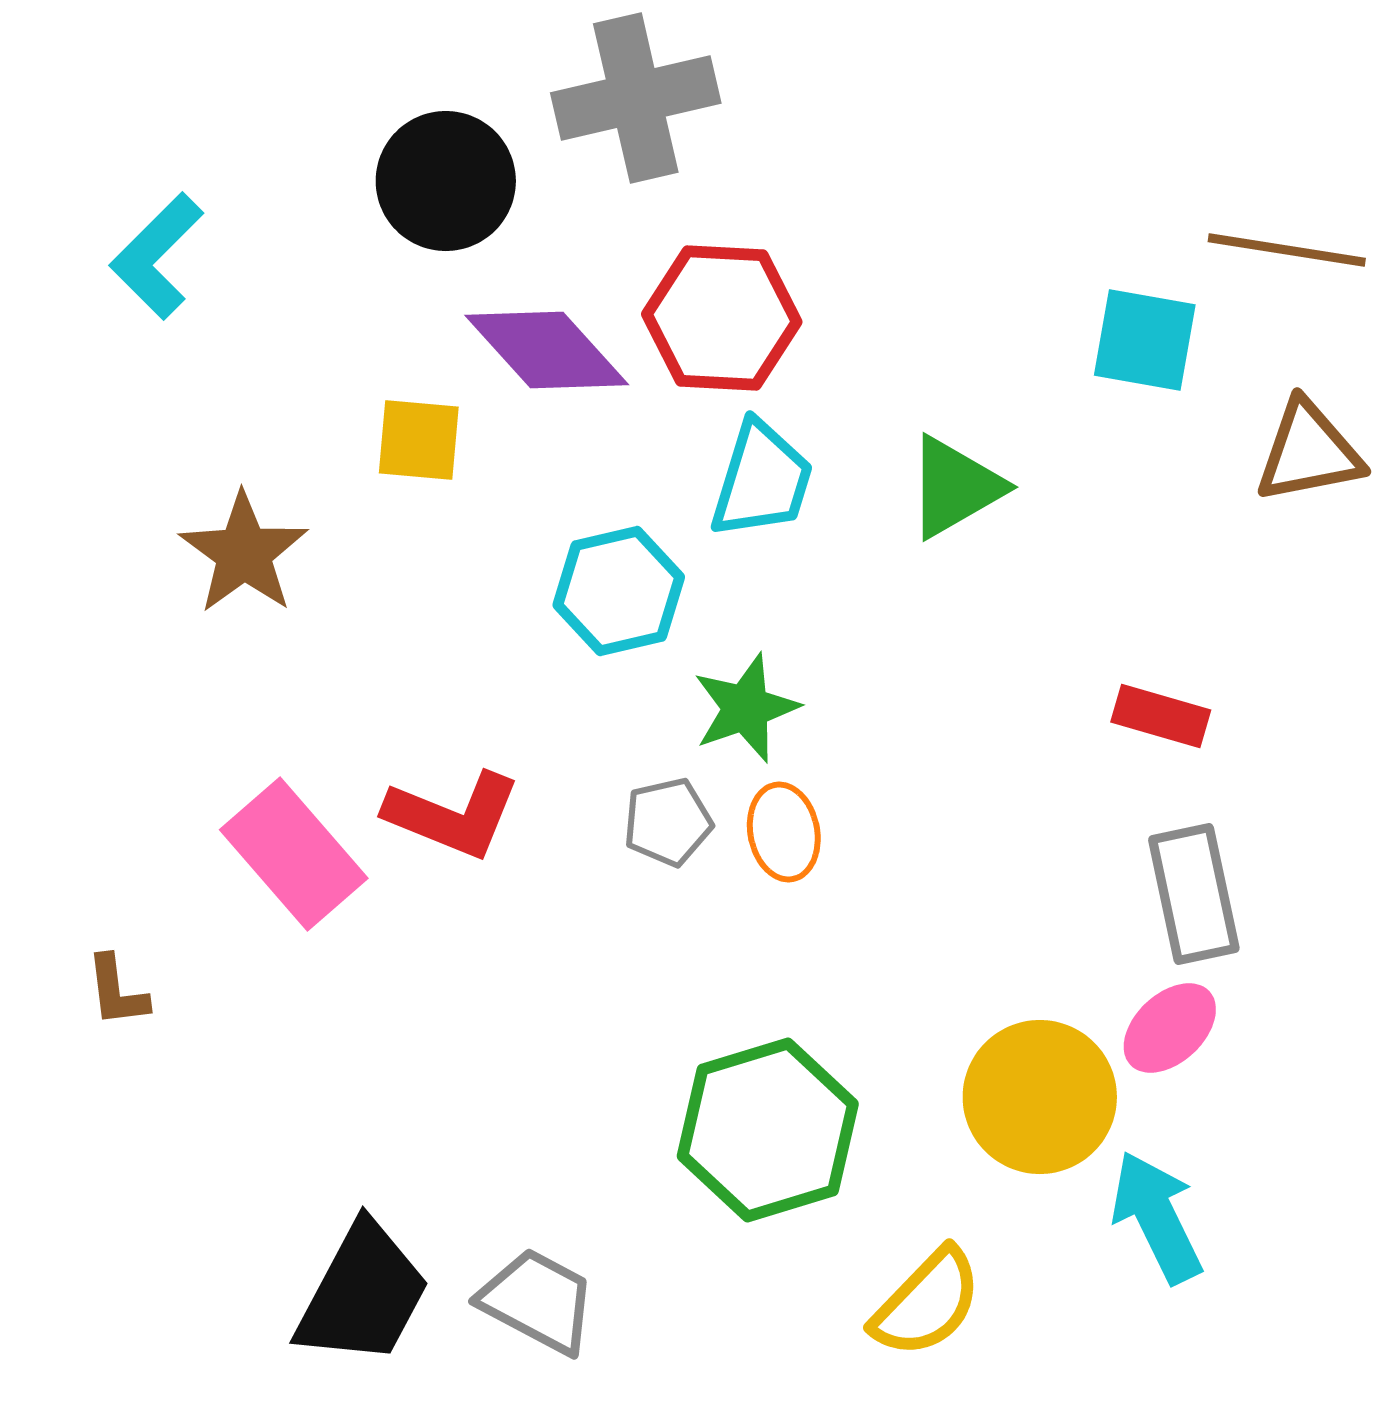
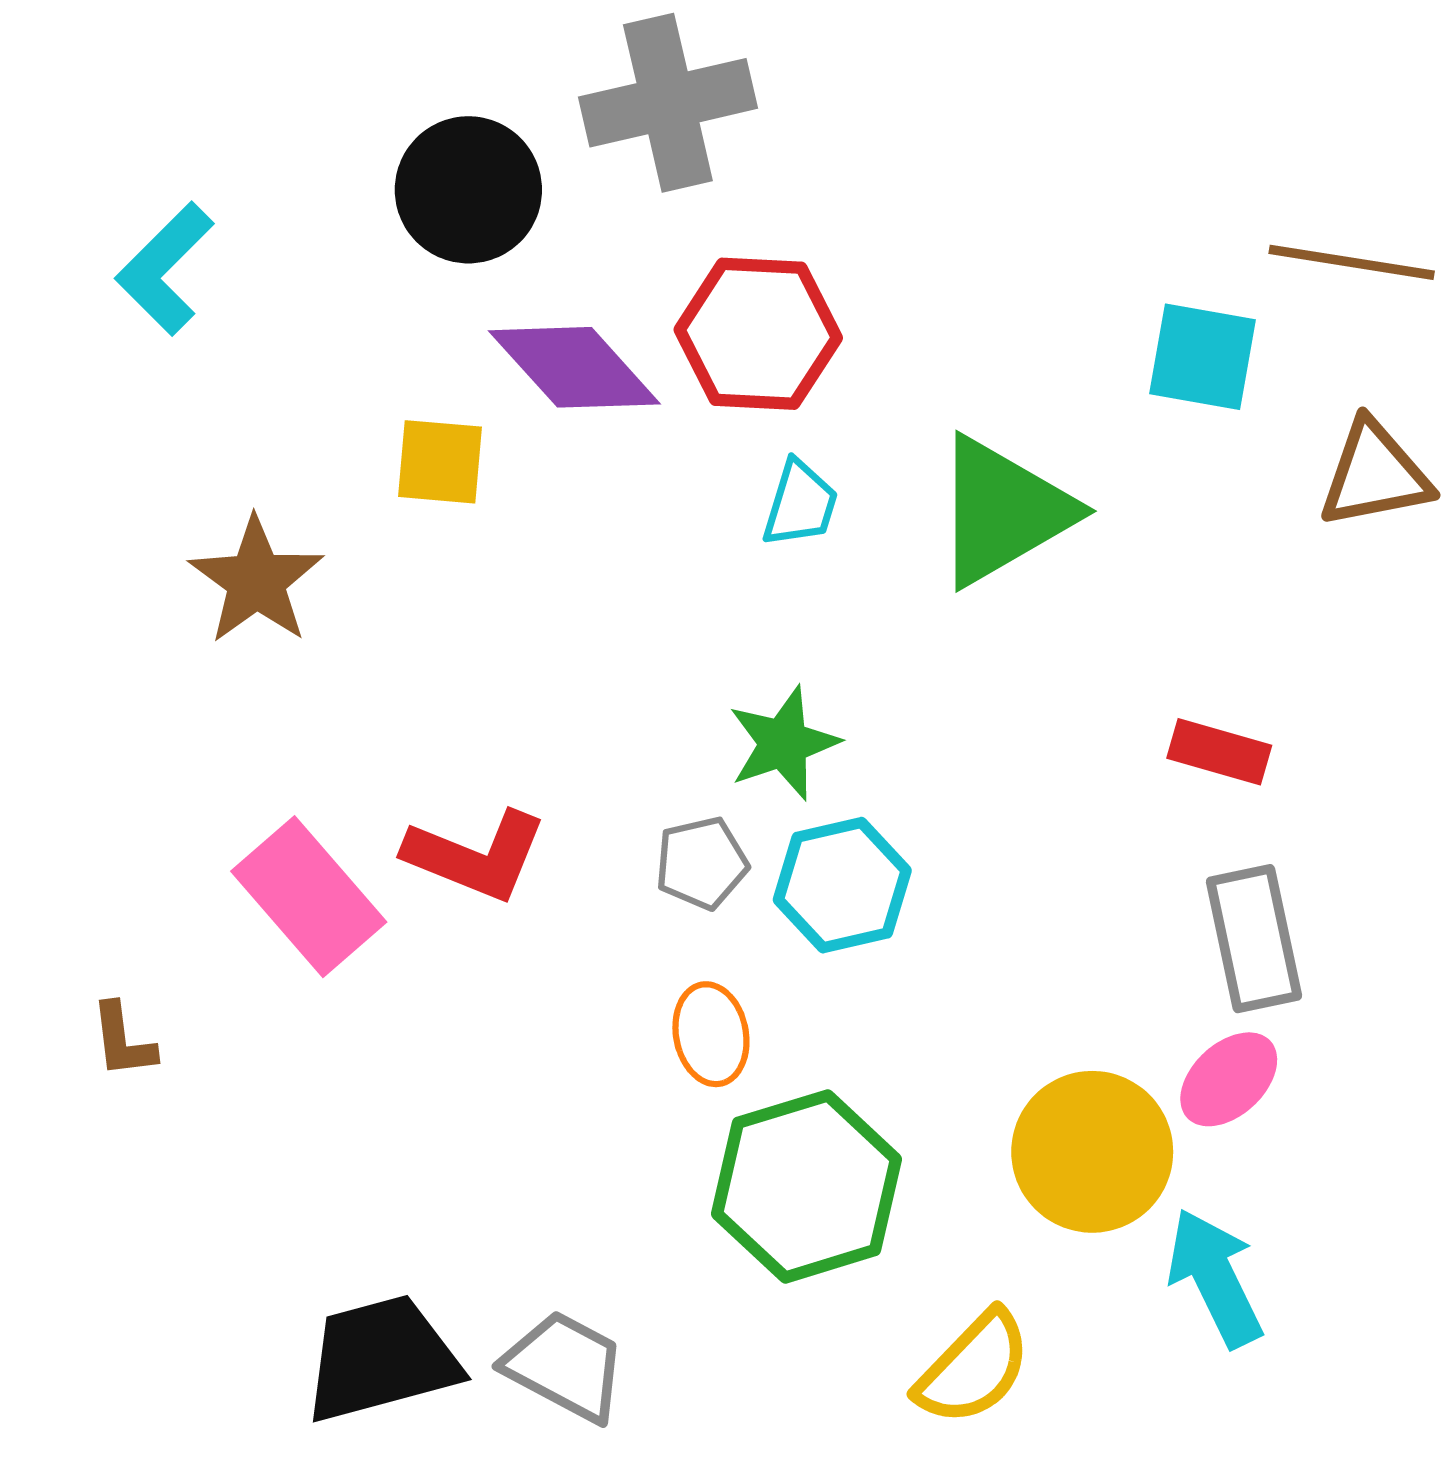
cyan trapezoid: (762, 480) -> (800, 504), size x0.7
green triangle: (955, 487) -> (1003, 511), size x1.4
cyan hexagon: (619, 591) -> (842, 885), moved
orange ellipse: (784, 832) -> (711, 1034), moved
black trapezoid: (363, 1294) -> (381, 1359), turned -133

